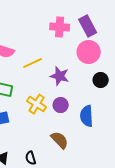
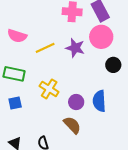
purple star: (60, 76) -> (75, 48), moved
purple circle: (61, 105) -> (76, 102), moved

